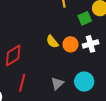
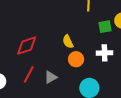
orange circle: (70, 44) -> (76, 59), moved
gray triangle: (57, 83) -> (51, 77), moved

